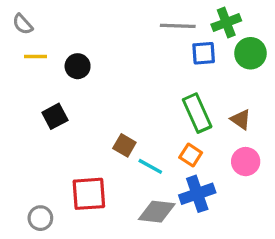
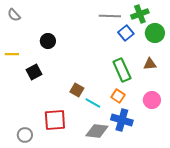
blue square: (204, 53) -> (126, 33), turned -35
yellow line: (36, 56) -> (12, 54), moved
brown triangle: (241, 120) -> (150, 64), moved, turned -40
blue cross: (197, 194) -> (122, 120), turned 35

